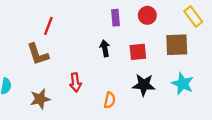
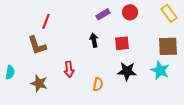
purple rectangle: (115, 18) -> (103, 14), turned 64
brown square: (177, 45) -> (168, 46), moved
brown star: (40, 99) -> (39, 83), turned 30

